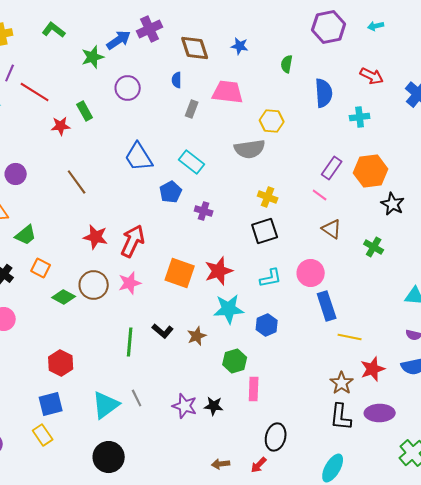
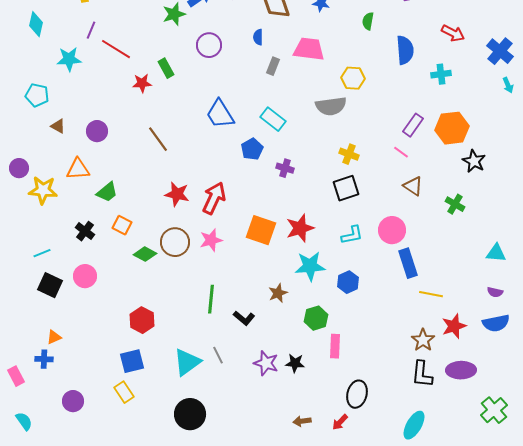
black L-shape: (163, 331) -> (244, 318), moved

